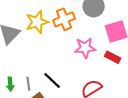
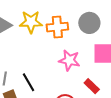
red rectangle: (113, 57) -> (92, 86), moved

